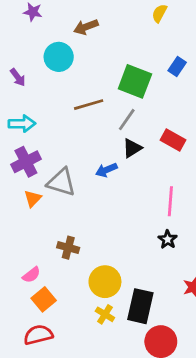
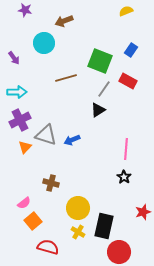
yellow semicircle: (159, 13) -> (126, 11), moved, turned 40
gray line: (127, 120) -> (104, 89), moved
red rectangle: (173, 140) -> (128, 81), moved
blue arrow: (106, 170) -> (72, 140), moved
red semicircle: (38, 335) -> (48, 247), moved, turned 30

